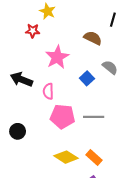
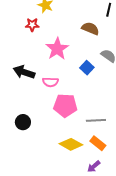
pink semicircle: (48, 91) -> (50, 82), turned -84
gray line: (94, 117) -> (96, 120), moved

